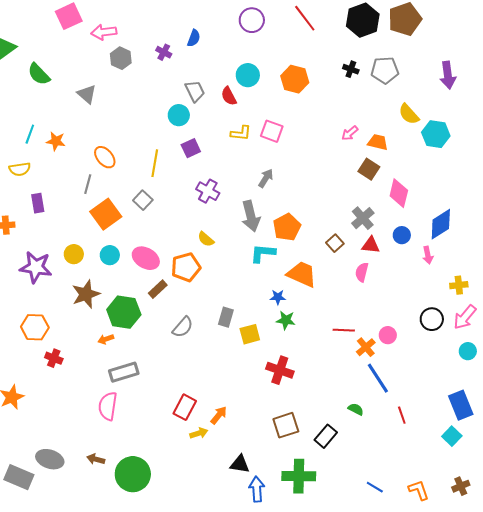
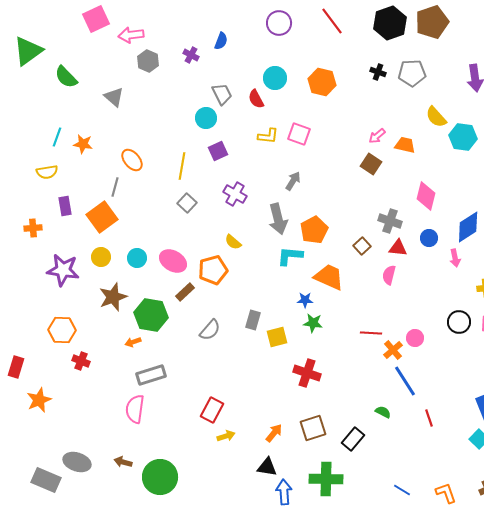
brown square: (369, 169) -> (371, 164), moved
gray square: (143, 200) -> (187, 203), moved
orange square: (106, 214) -> (102, 217), moved
gray cross: (363, 218) -> (390, 221), turned -30
orange arrow: (219, 415) -> (274, 433), moved

